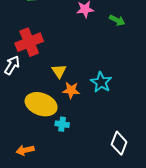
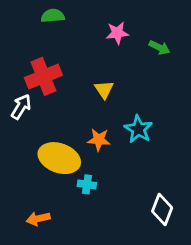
yellow triangle: (59, 71) -> (104, 90), moved

